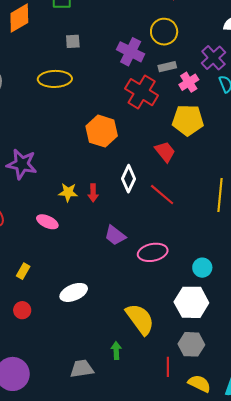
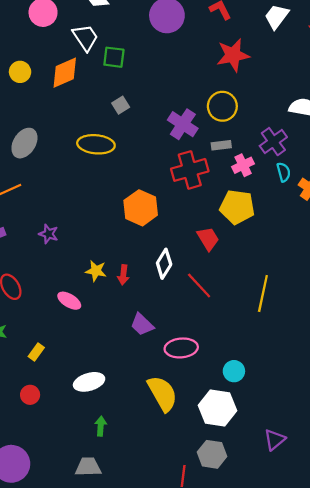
gray square: (73, 41) -> (121, 105), turned -35
red cross: (142, 92) -> (190, 170), turned 36
purple star: (22, 164) -> (48, 234), size x0.6
yellow semicircle: (140, 319) -> (162, 393), moved
green arrow: (116, 351) -> (101, 426), moved

